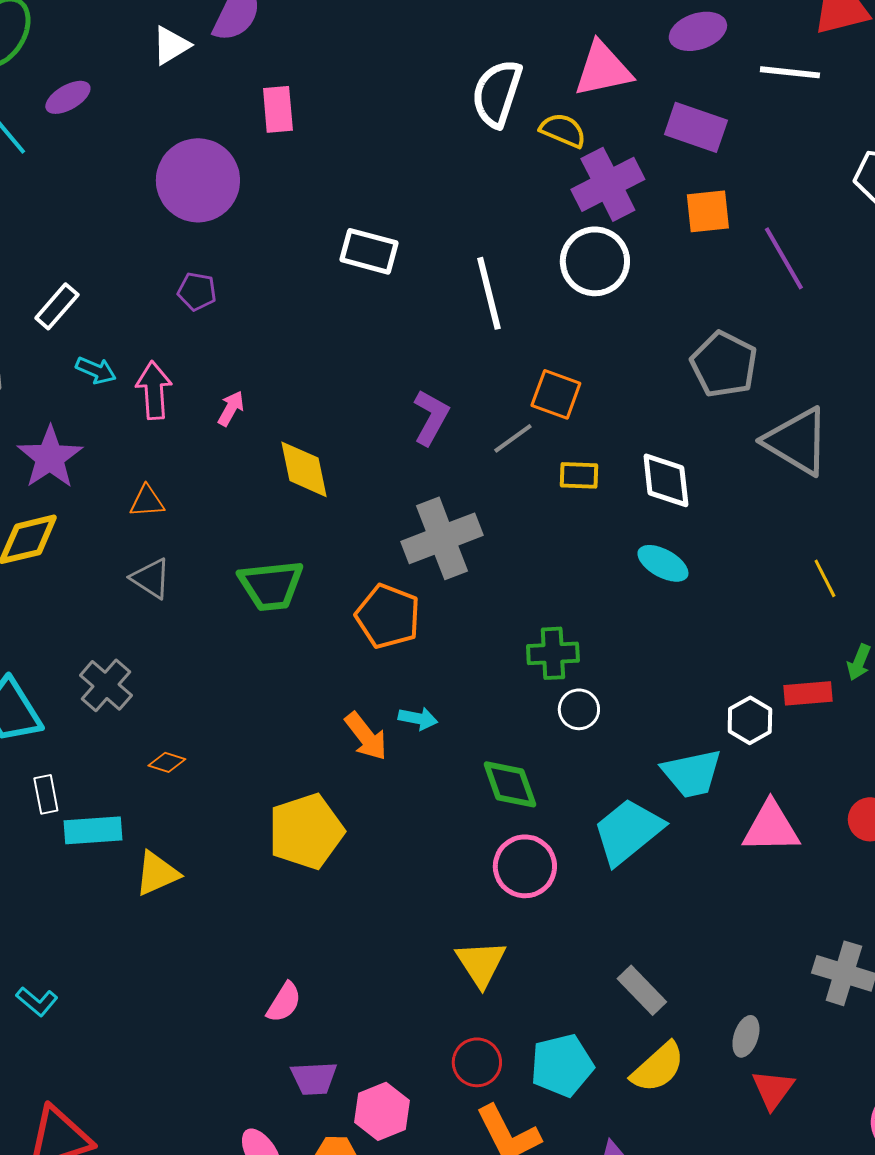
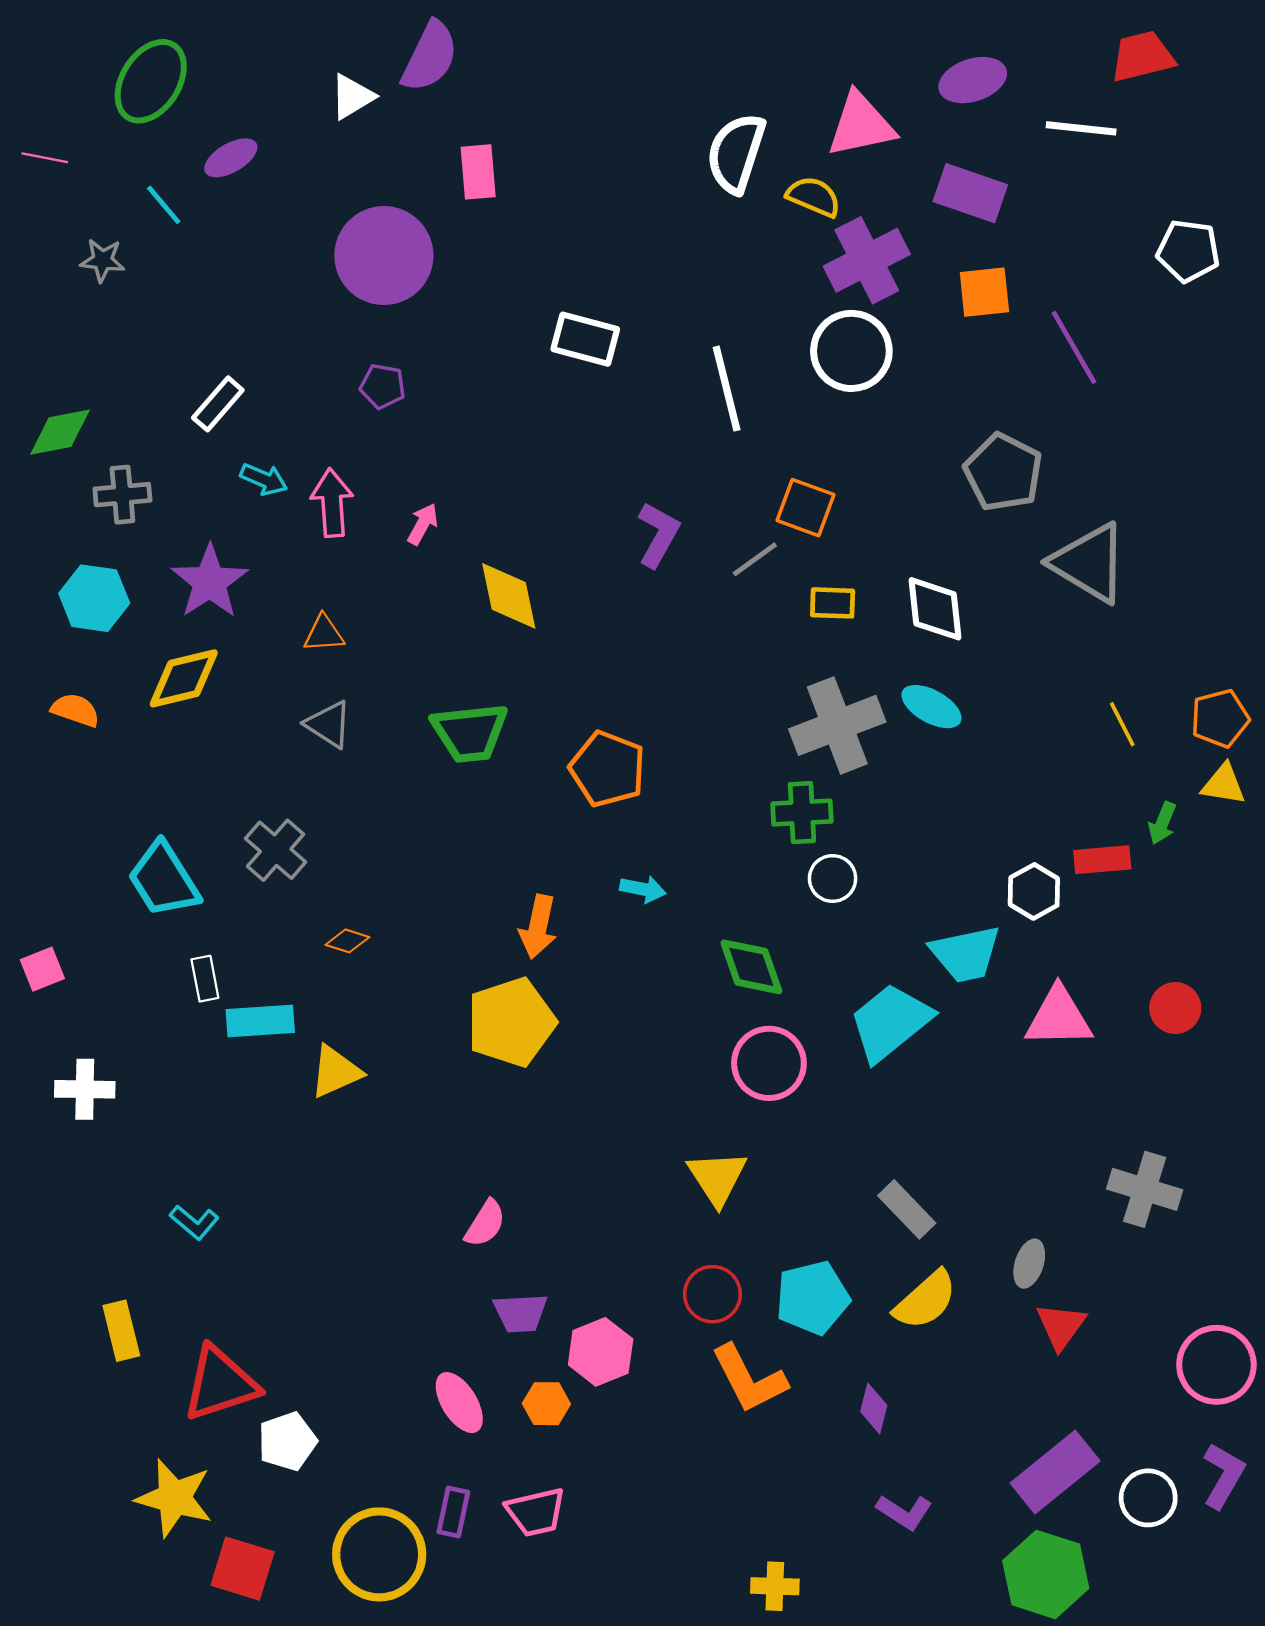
gray cross: (442, 538) -> (837, 725), moved
orange arrow: (366, 736) -> (538, 927), moved, turned 50

